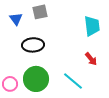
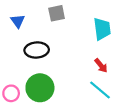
gray square: (40, 12) -> (57, 13), moved
cyan line: (73, 81) -> (100, 90), moved

